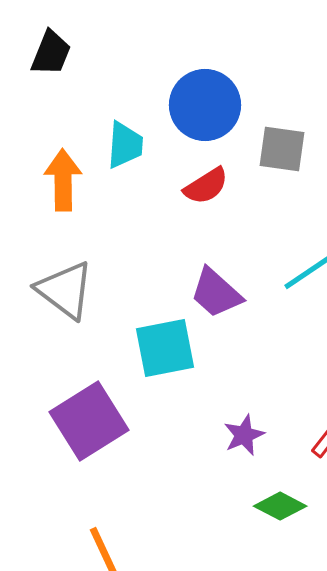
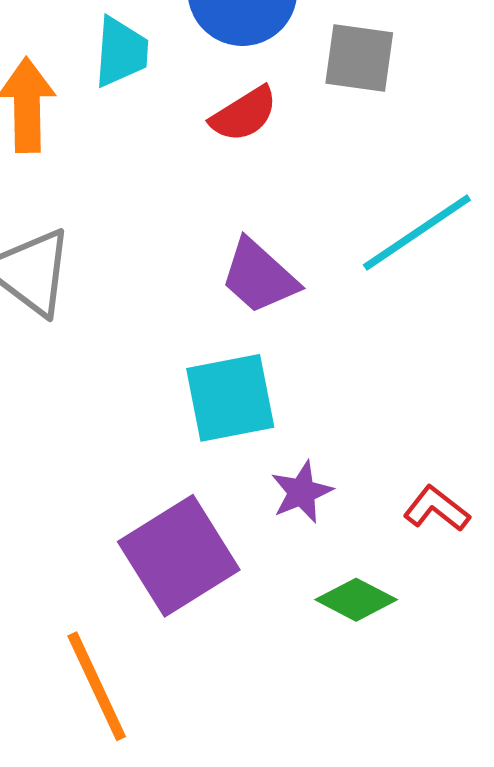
cyan square: (165, 348) -> (230, 398), moved
purple square: (89, 421) -> (179, 556), moved

